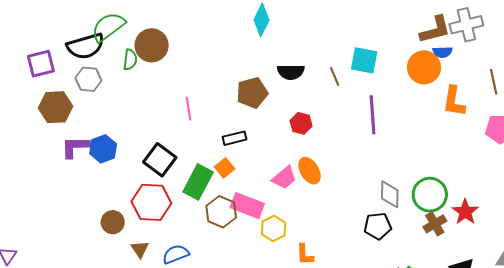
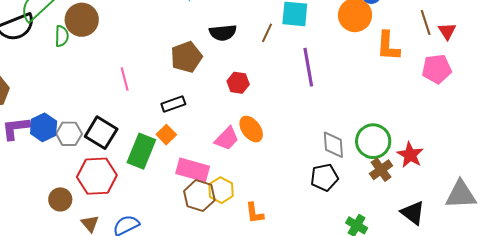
brown line: (335, 76) -> (267, 33), turned 54
gray hexagon: (88, 79) -> (69, 134), moved
brown hexagon: (221, 212) -> (199, 196), moved

